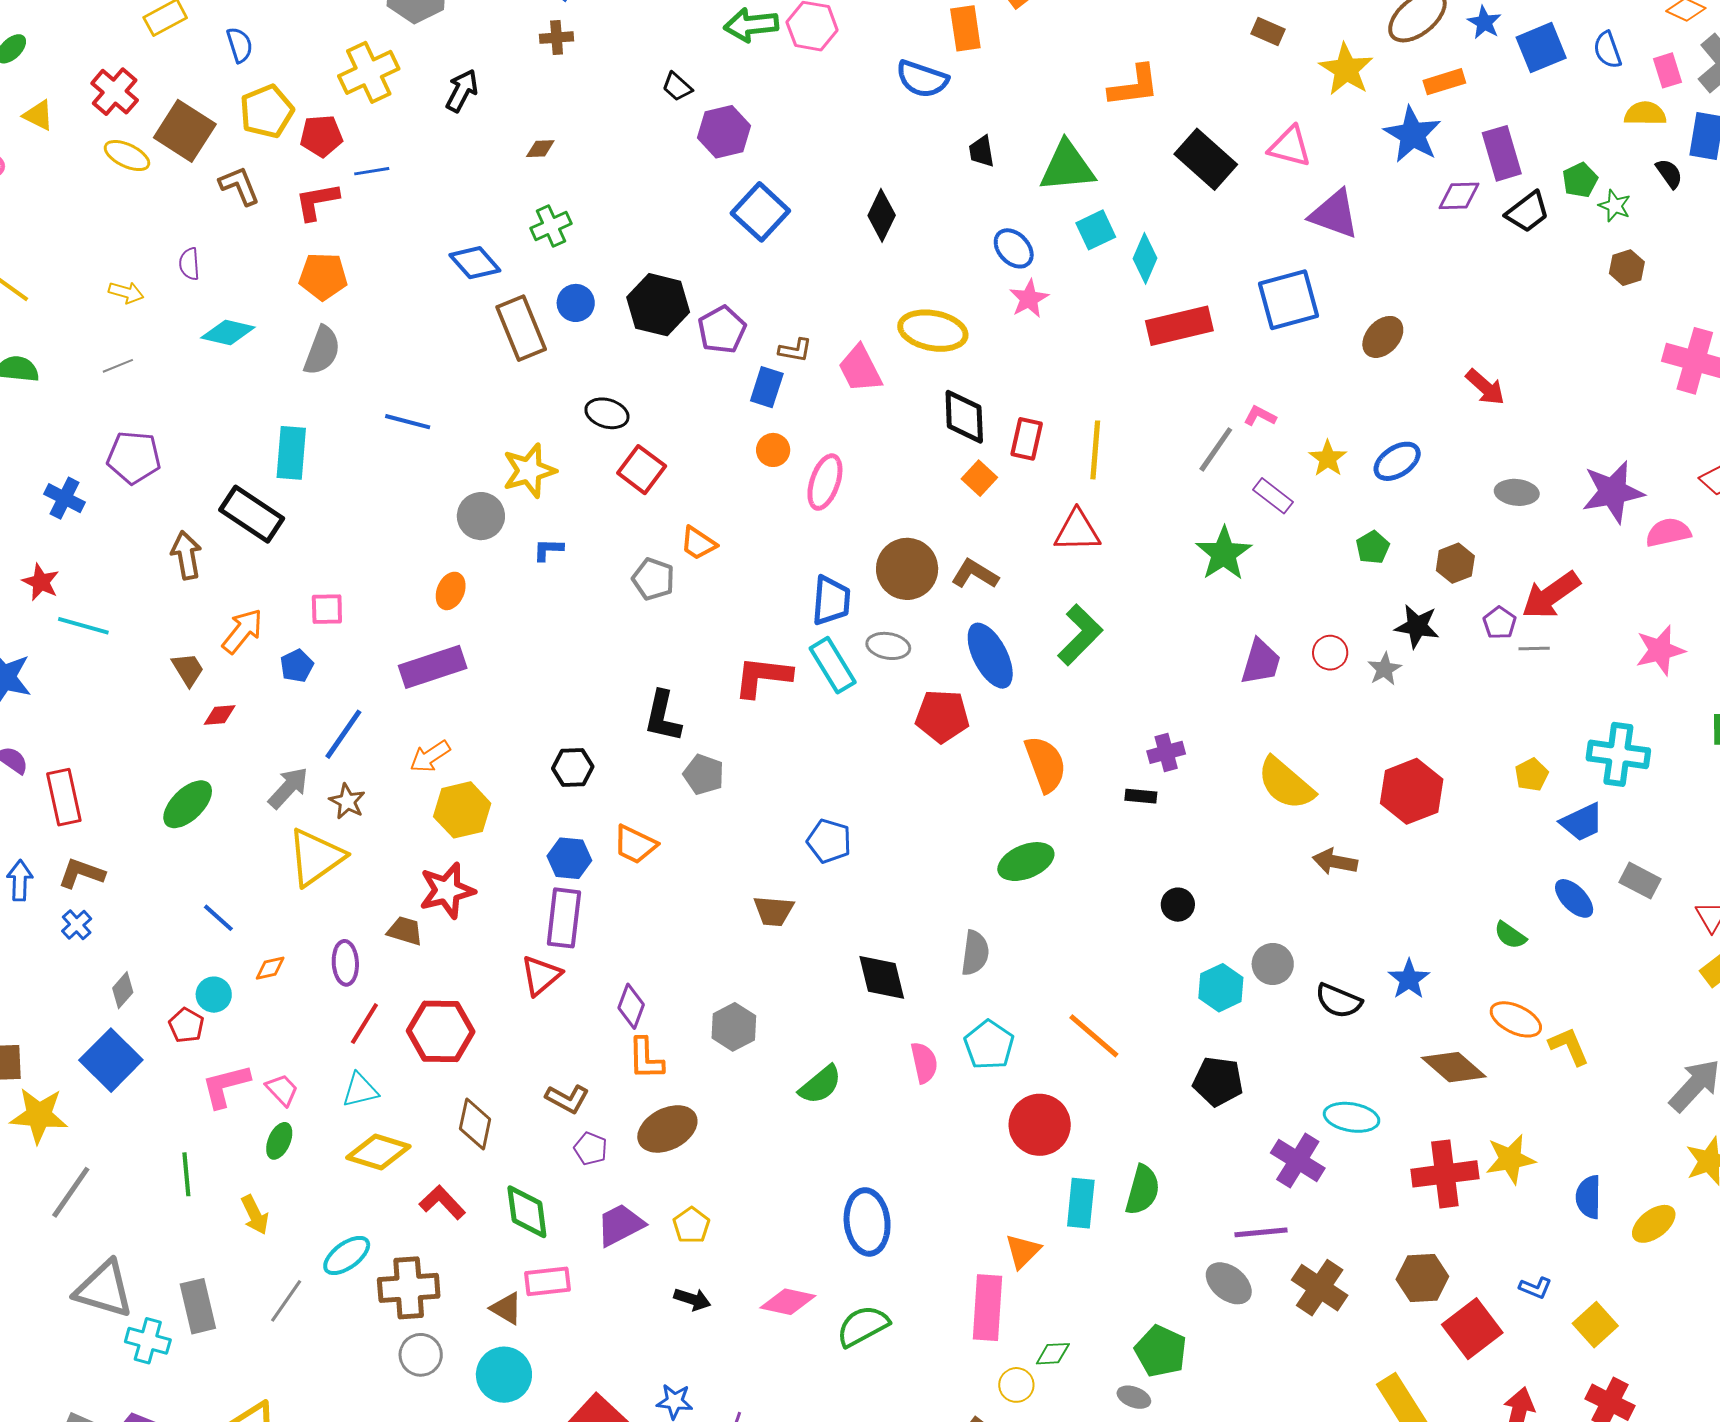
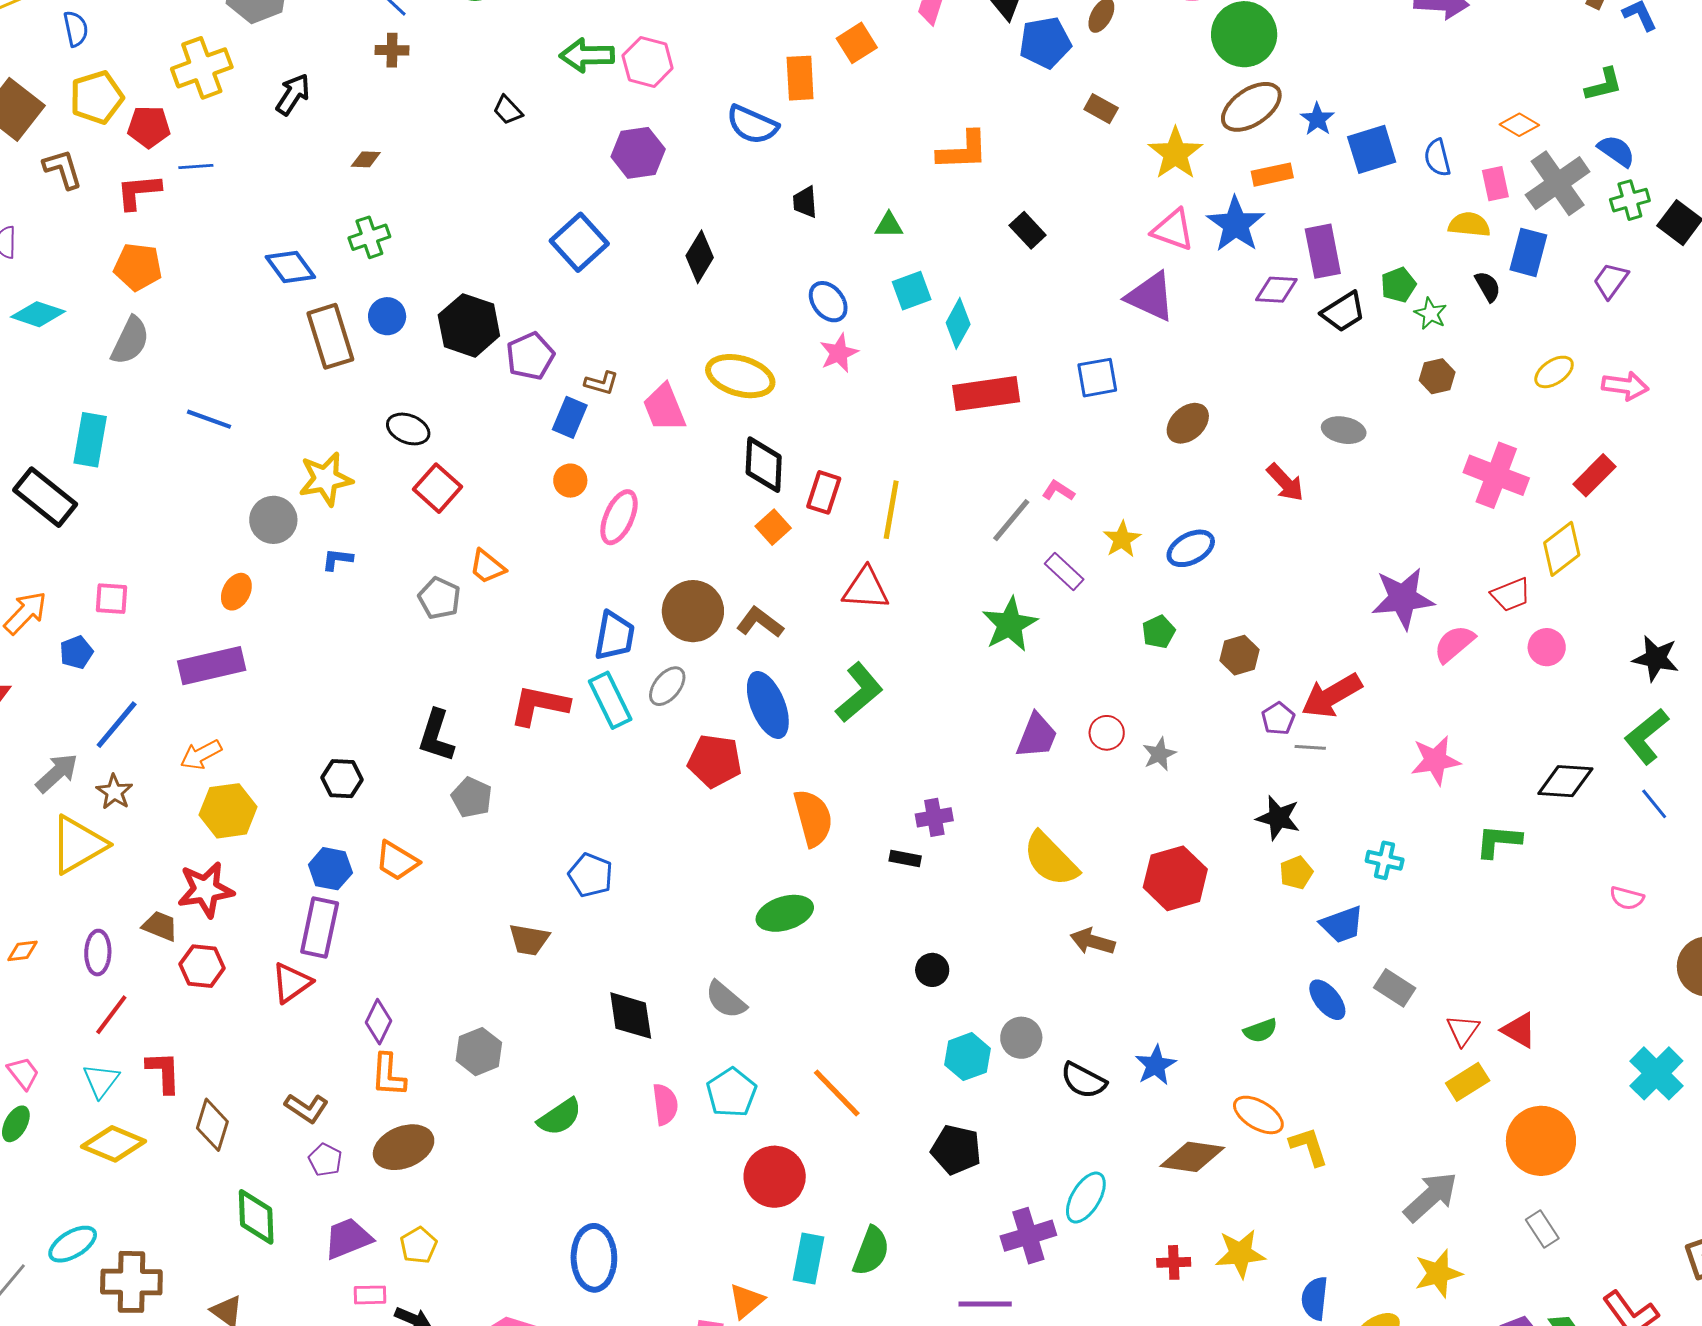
purple hexagon: (724, 132) -> (638, 153), moved
pink triangle: (1290, 146) -> (1173, 230), moved
black rectangle: (1206, 159) -> (1028, 230), size x0.6
green triangle: (1067, 167) -> (889, 225), size x0.5
blue square: (1289, 300) -> (1097, 378), size x0.7
gray ellipse: (1517, 492) -> (1344, 430), moved
pink semicircle: (1668, 532) -> (1454, 644), turned -33
black star: (1417, 626) -> (1278, 818), moved
gray ellipse: (888, 646) -> (667, 686), turned -66
cyan cross: (1618, 754) -> (1385, 860), size x0.6
green semicircle: (1510, 935) -> (1260, 1031), turned -60
gray semicircle: (975, 953) -> (726, 1000), turned 117
red hexagon: (441, 1031) -> (202, 966), moved, size x0.7
brown diamond: (1454, 1067) -> (1192, 1157), turned -38
cyan triangle: (360, 1090) -> (101, 1081), turned -45
cyan ellipse: (1352, 1117) -> (1086, 1198), turned -74
purple cross: (1298, 1161) -> (1028, 1236), turned 36
red cross: (1445, 1174) -> (1174, 1262), size x0.5
red L-shape: (442, 1202) -> (164, 1072), moved, turned 36
pink rectangle: (547, 1281) -> (370, 1295), moved, size x0.7

